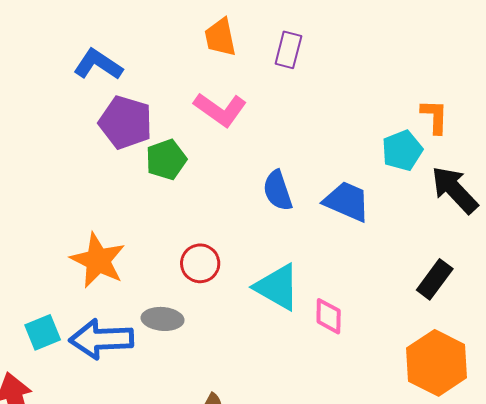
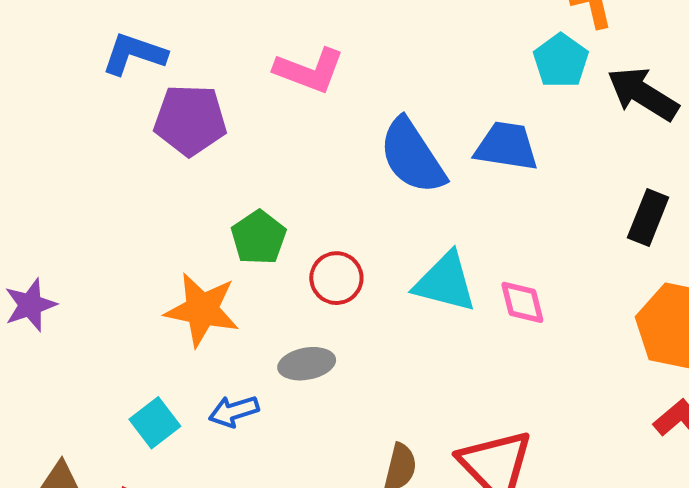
green pentagon: (166, 160) -> (259, 237), moved
blue semicircle: (278, 191) -> (412, 156), size x1.5
blue arrow: (101, 339) -> (234, 411), size x0.6

